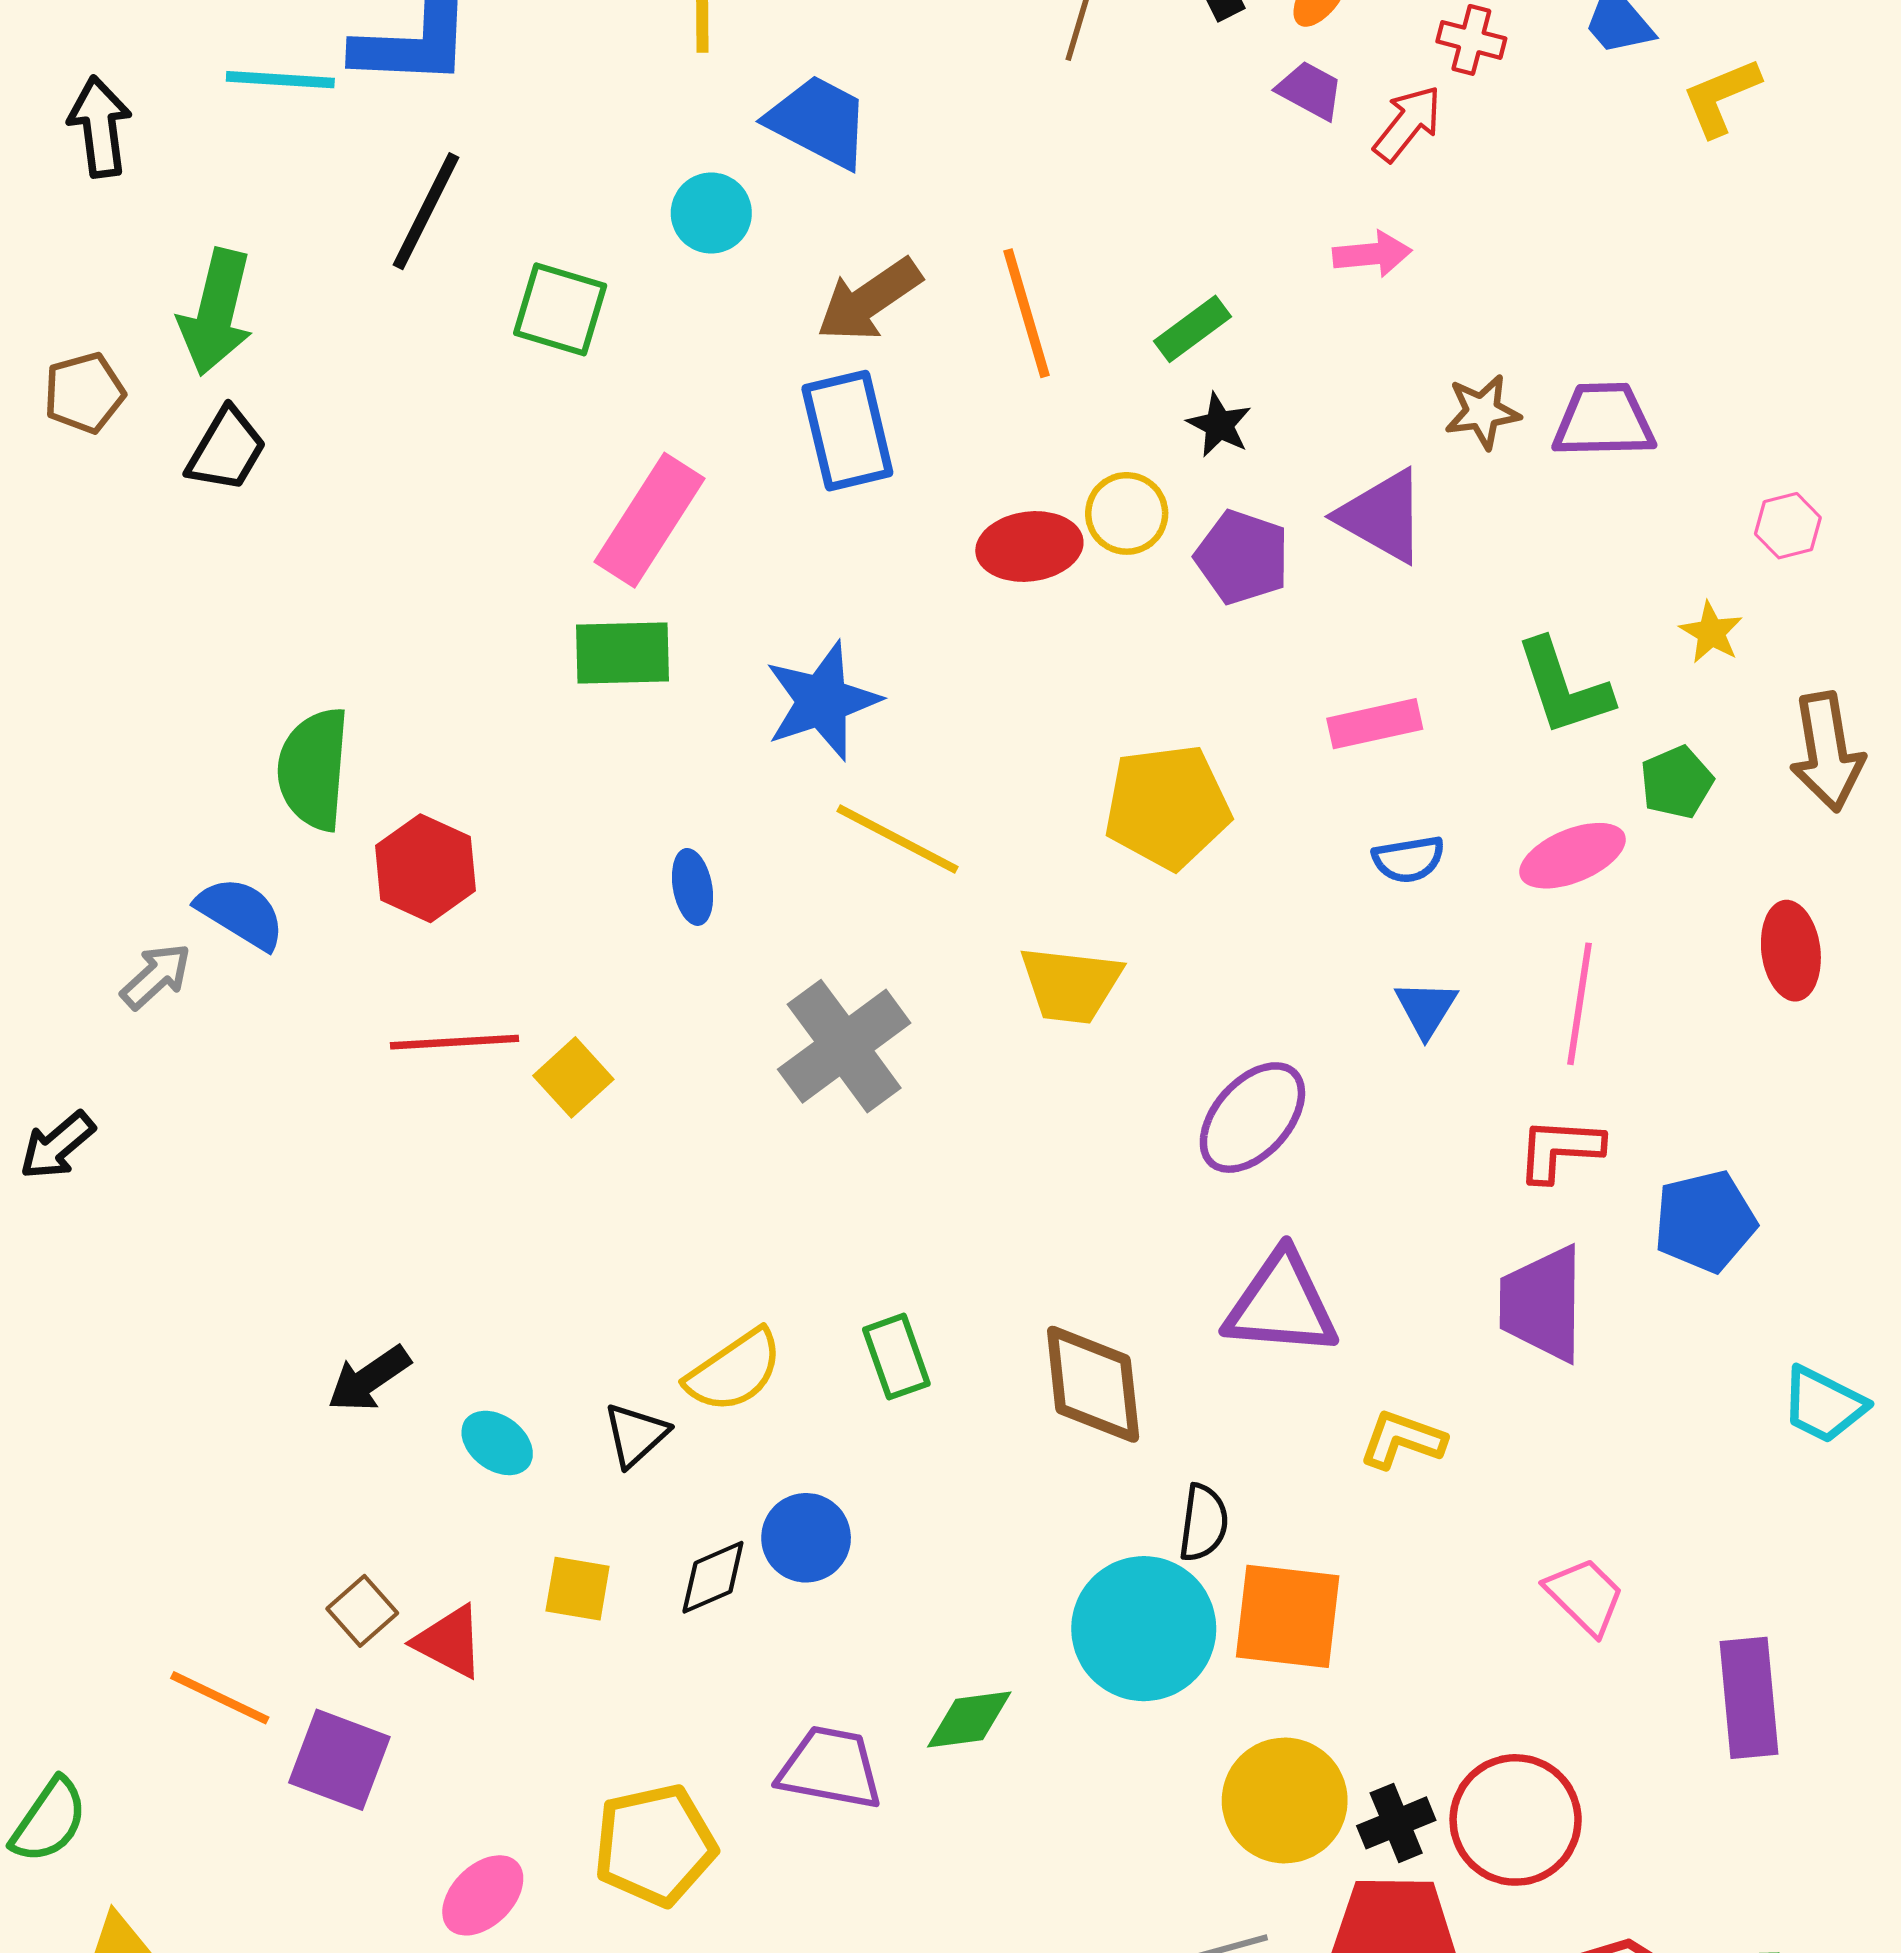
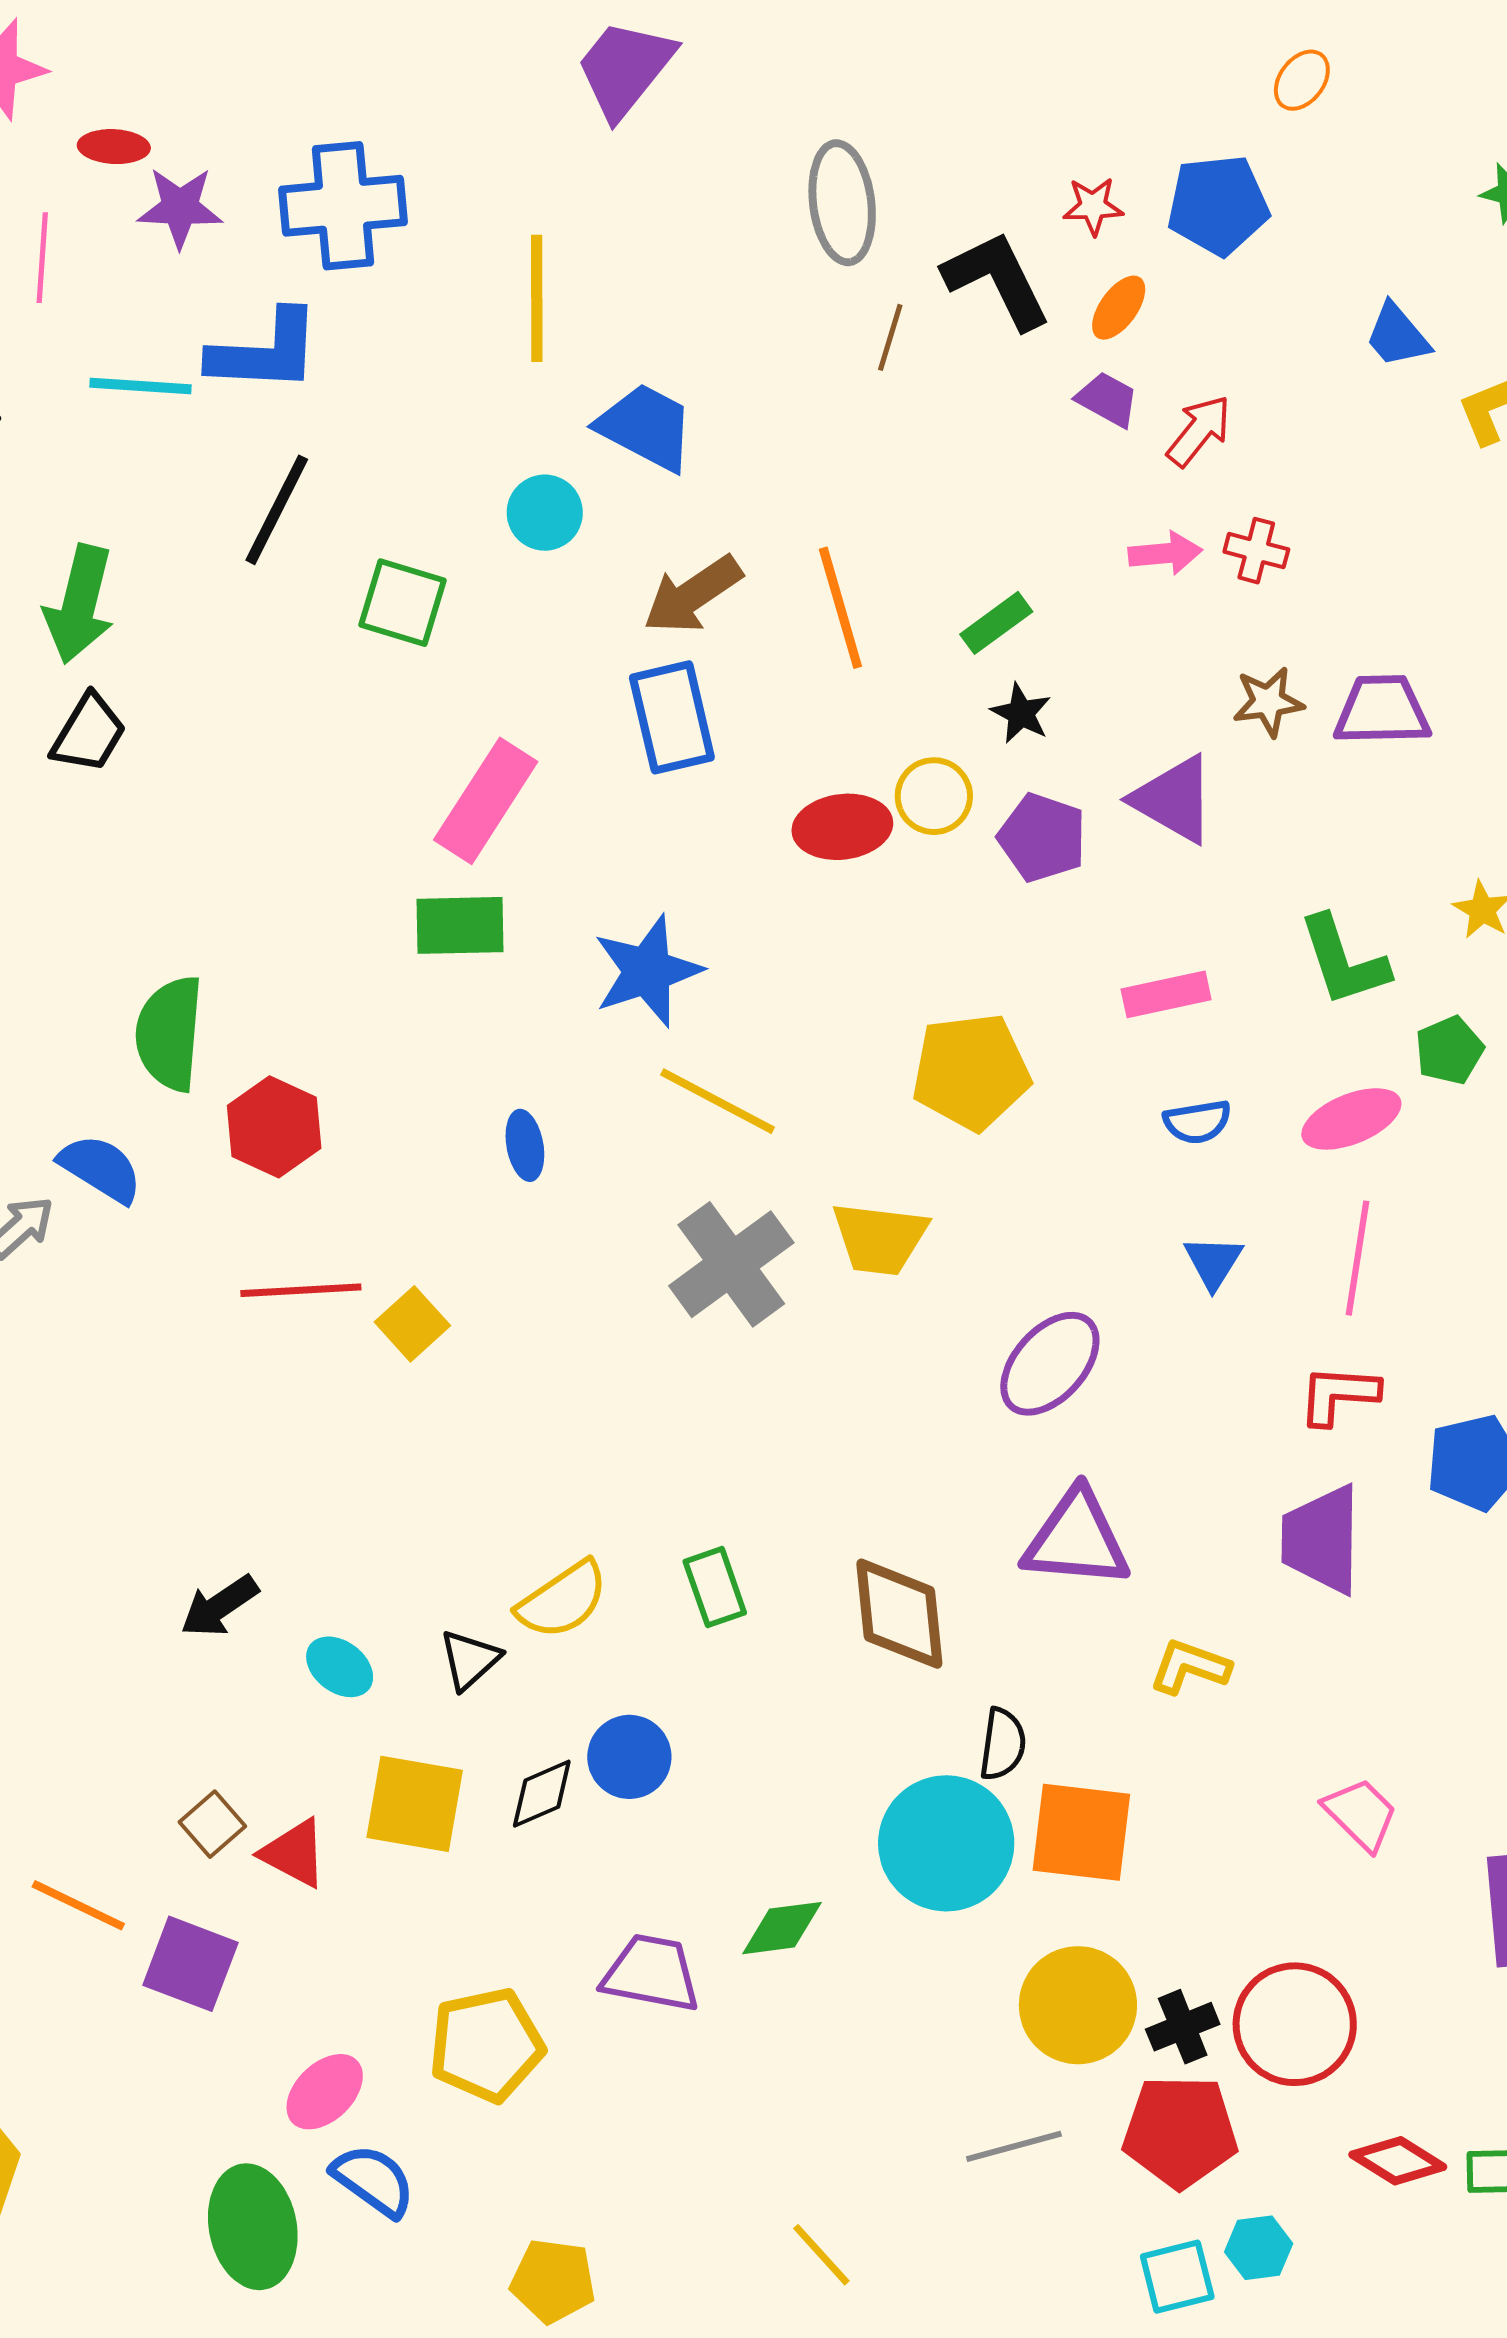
red cross: (1471, 40) -> (1256, 551), moved
gray cross: (844, 1046) -> (731, 1264), moved
yellow square: (578, 1589) -> (415, 1804), size x1.6

